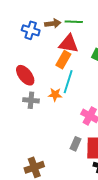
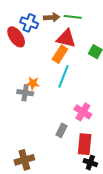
red ellipse: (25, 75) -> (16, 37), moved
orange star: (55, 95) -> (33, 83), moved
gray rectangle: (75, 144) -> (62, 130), moved

